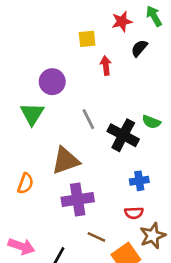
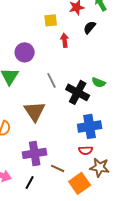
brown triangle: (66, 161) -> (35, 111), turned -45
blue cross: (139, 181) -> (90, 126), size x1.6
purple cross: (78, 200) -> (35, 153), moved
brown star: (153, 236) -> (100, 167), turned 30

